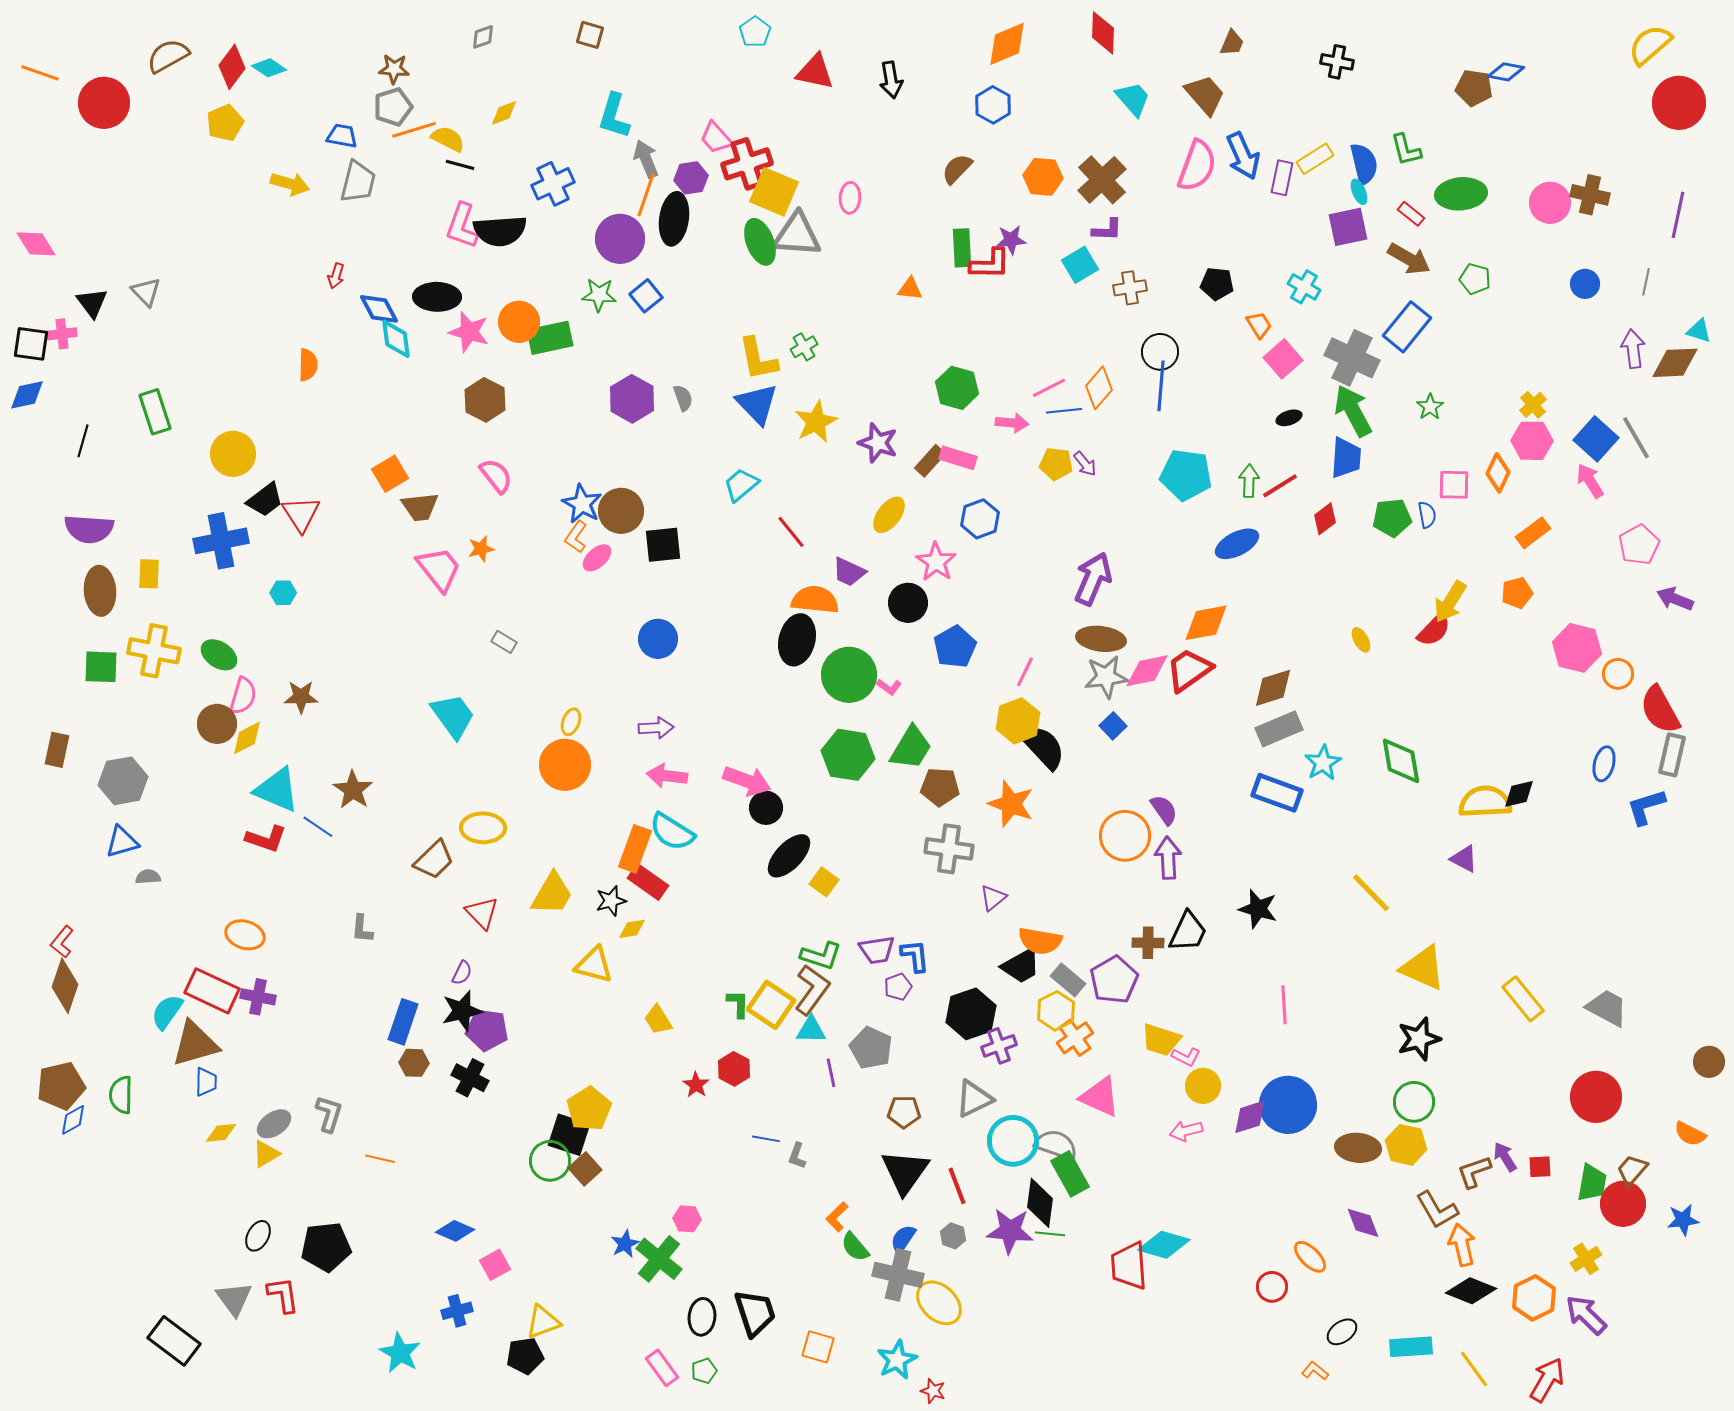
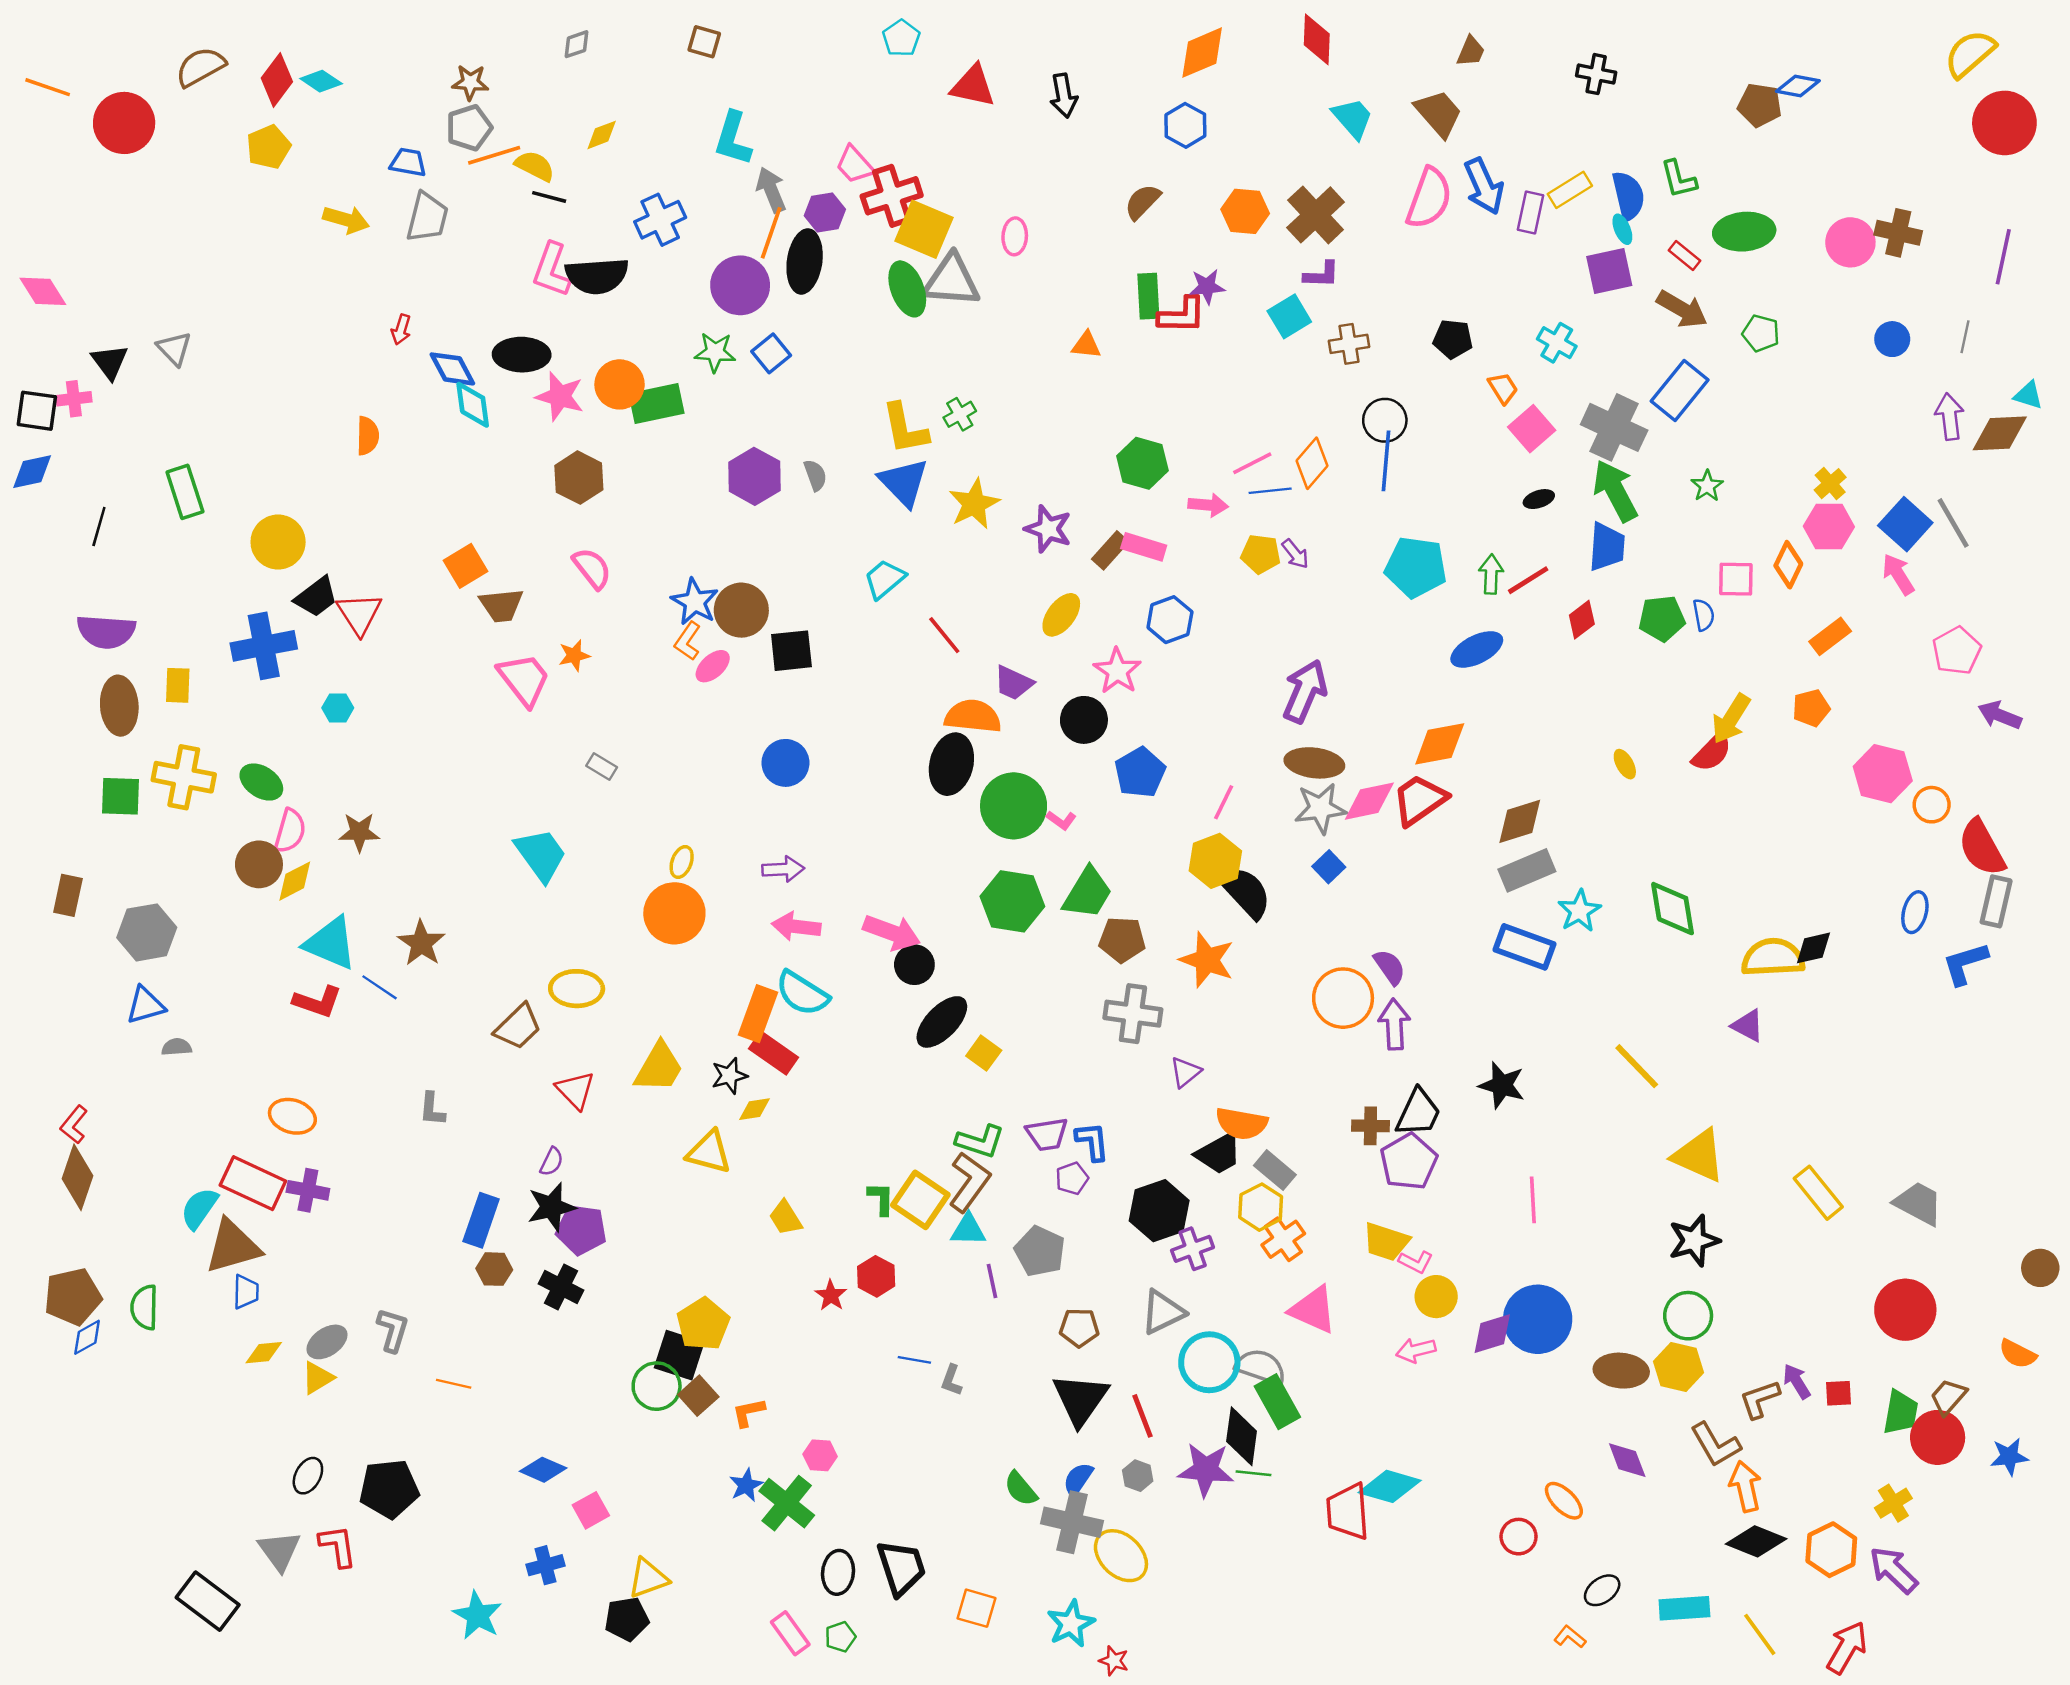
purple pentagon: (1114, 980) -> (1409, 1162), moved
orange L-shape: (837, 1217) -> (748, 1412), moved, turned 32

